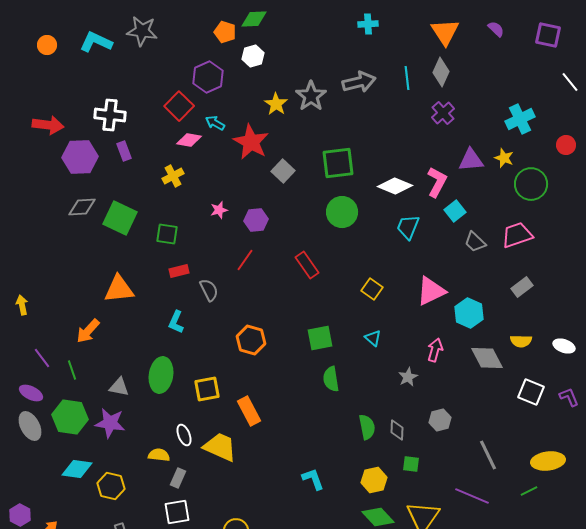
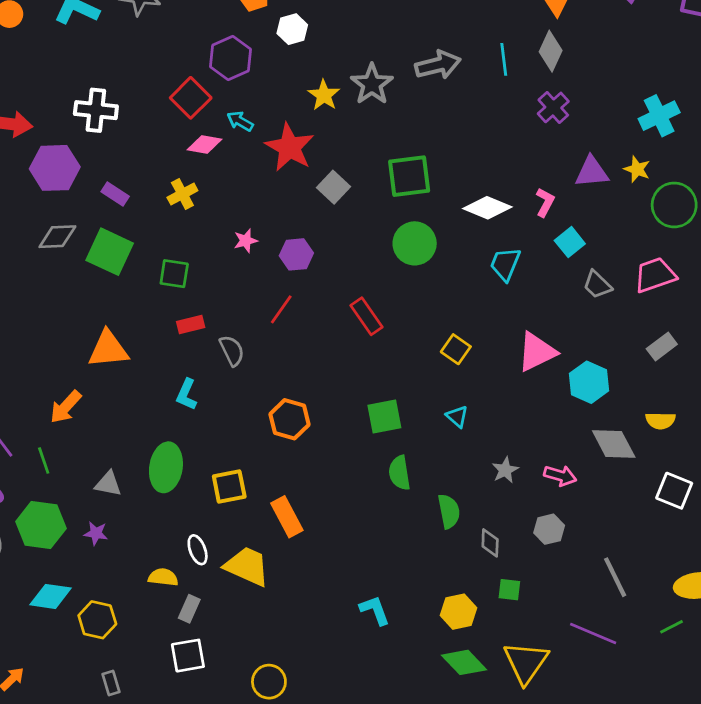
purple rectangle: (124, 151) -> (115, 194), moved, turned -36
pink L-shape: (437, 182) -> (545, 202), size x0.7
pink arrow: (435, 350) -> (560, 476), moved, turned 90
purple star: (110, 423) -> (96, 533), size x0.6
green semicircle: (367, 427) -> (449, 511), moved

